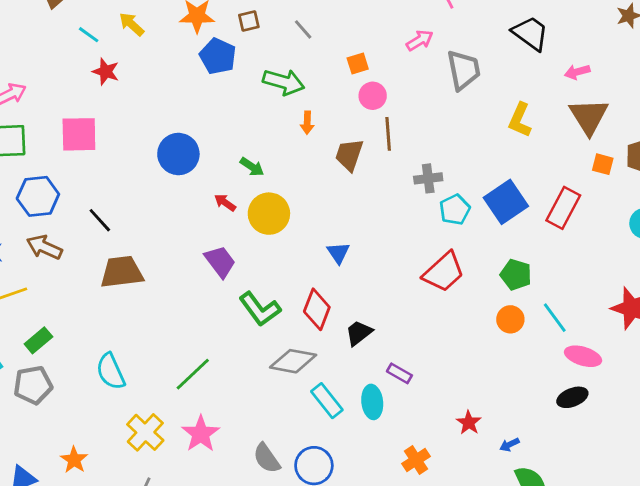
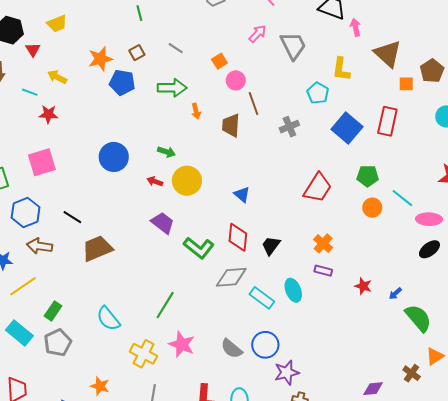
pink arrow: (577, 72) -> (355, 27), moved, turned 108
cyan pentagon: (455, 210) -> (318, 93), moved
purple rectangle: (399, 373) -> (323, 271), moved
orange cross: (416, 460) -> (323, 243), moved

